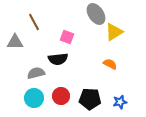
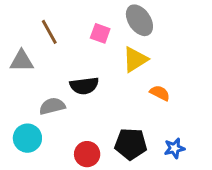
yellow triangle: (114, 32) -> (135, 60), moved
pink square: (67, 37) -> (100, 33), moved
red circle: (61, 96) -> (87, 154), moved
cyan circle: (34, 98) -> (27, 138), moved

